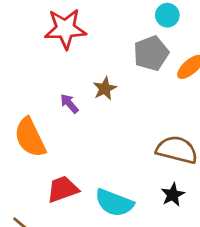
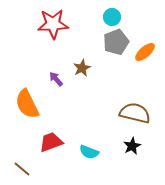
cyan circle: (167, 15) -> (112, 17), moved
cyan semicircle: (114, 203) -> (89, 152), size x0.7

